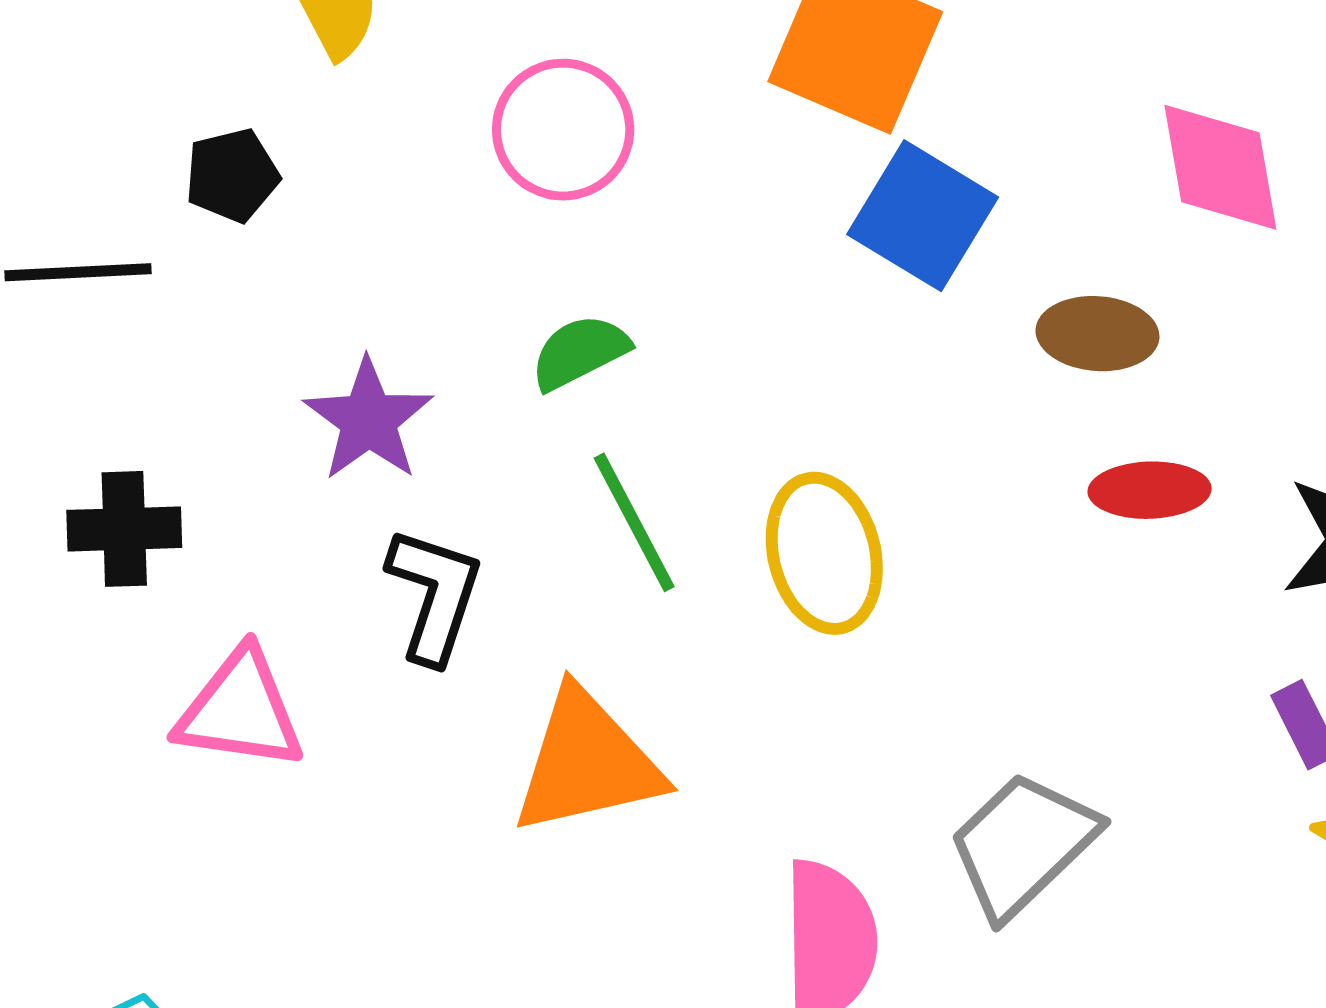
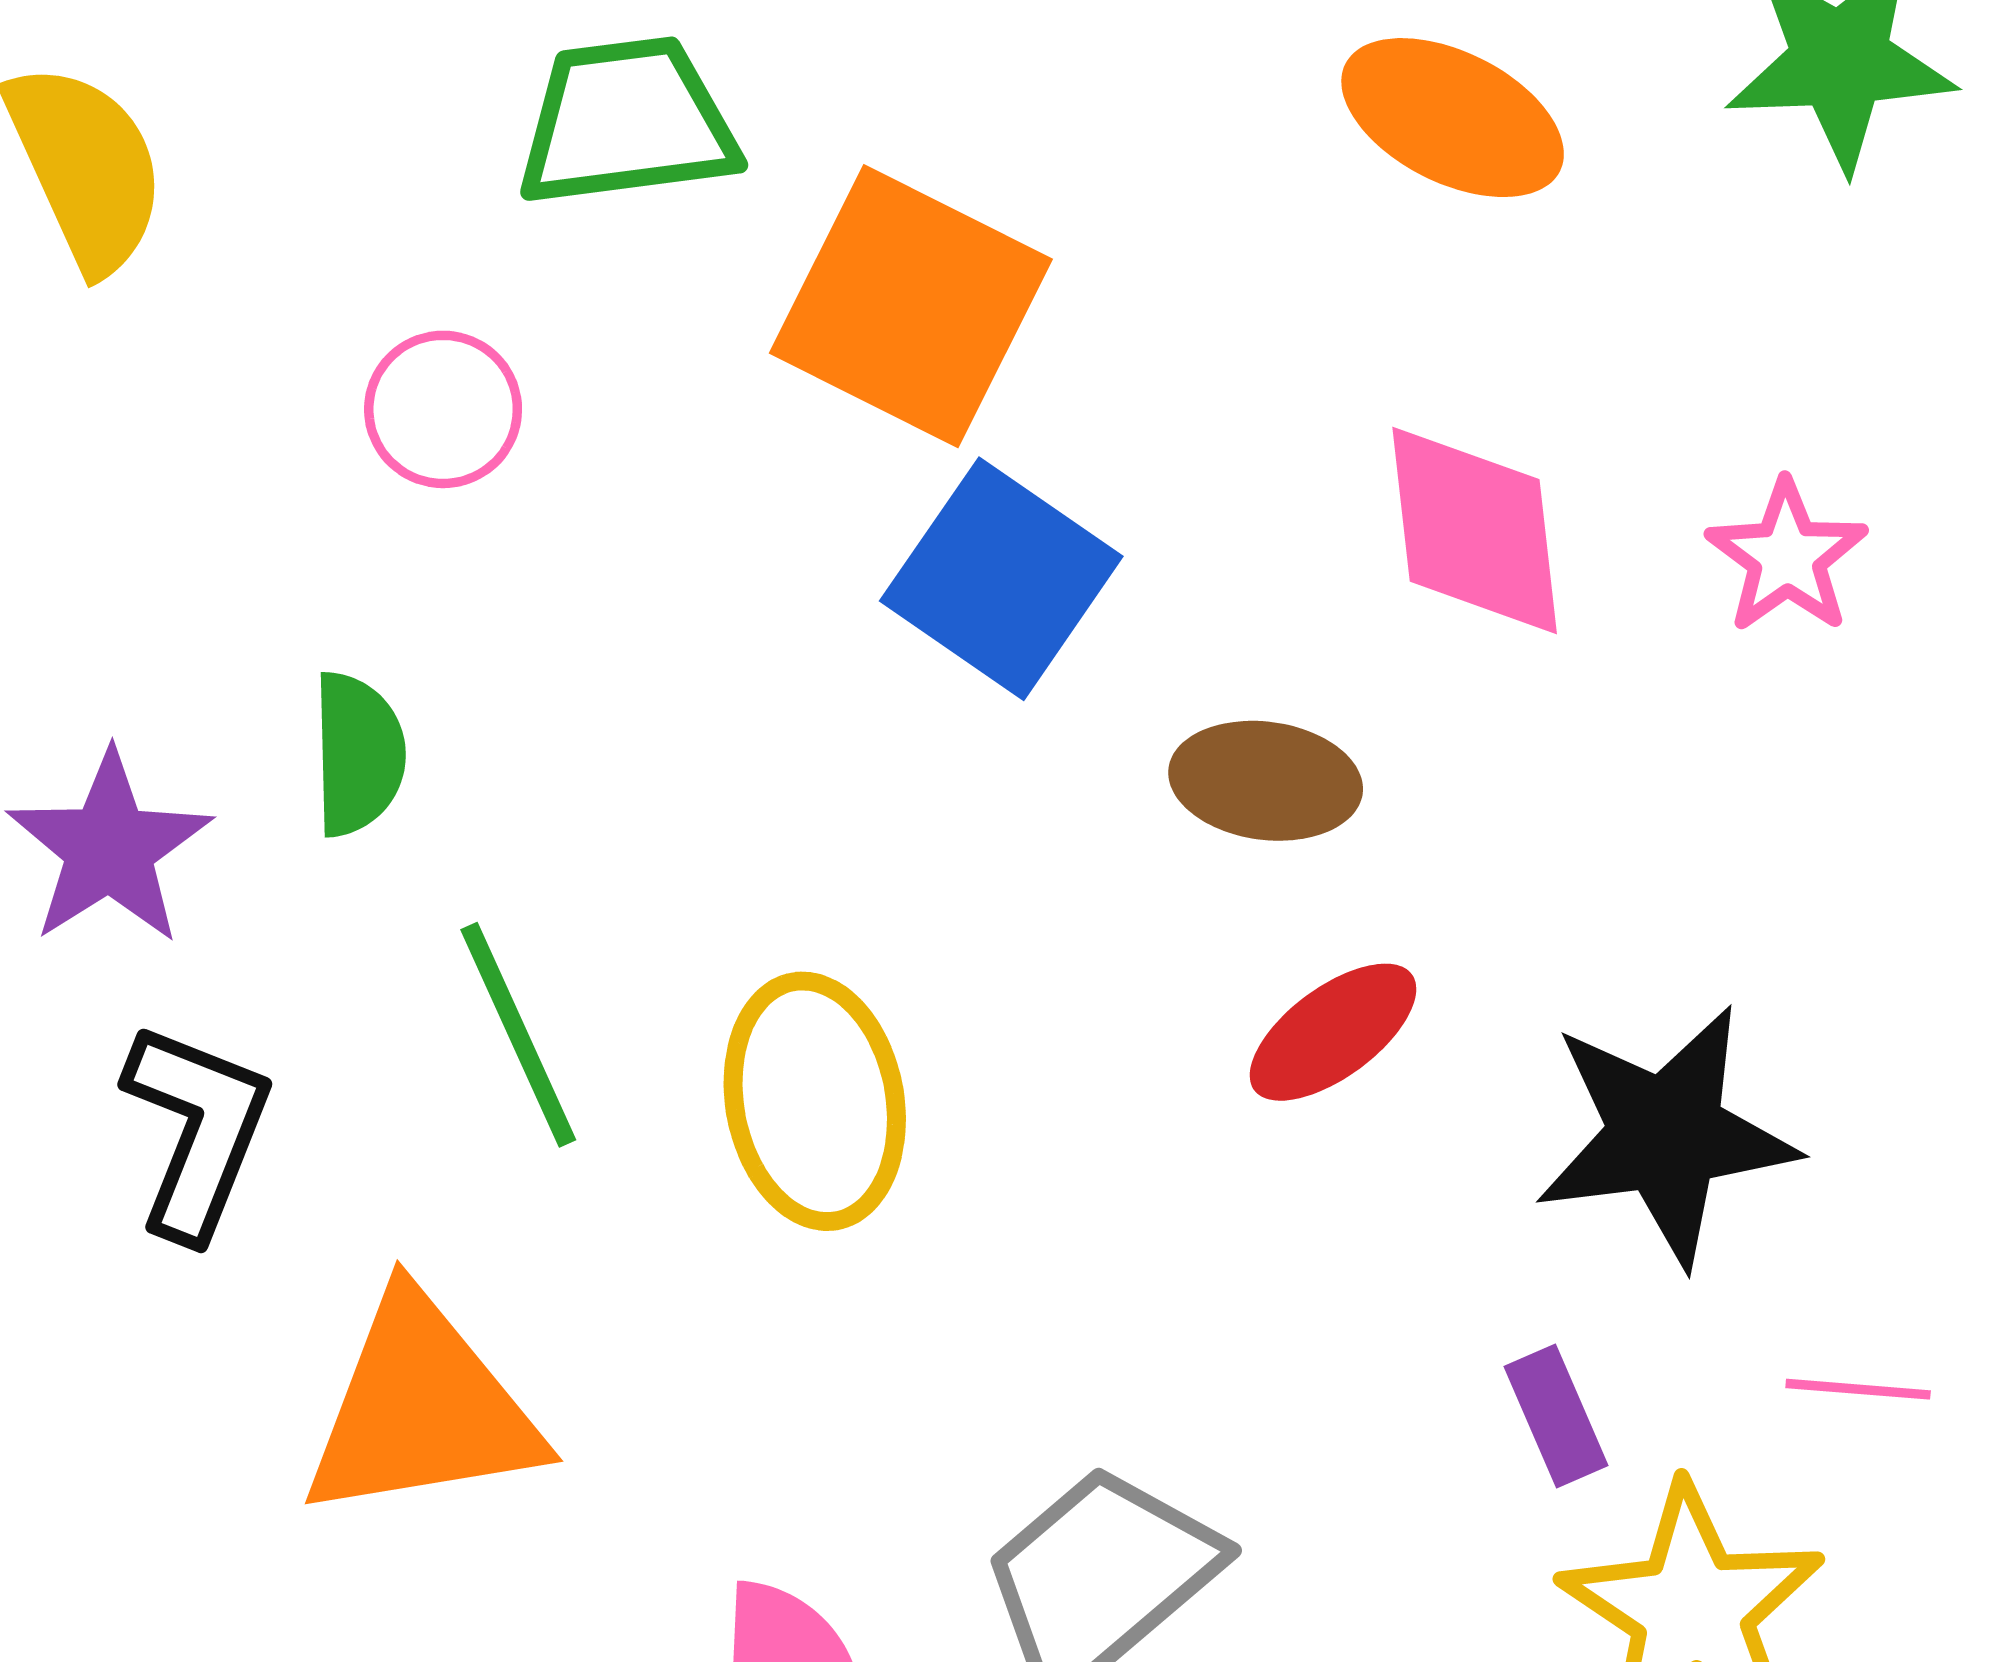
pink circle: (563, 130) -> (443, 409), size x0.7
green semicircle: (580, 352) -> (358, 754), moved, turned 112
red ellipse: (1150, 490) -> (1333, 1032), turned -38

